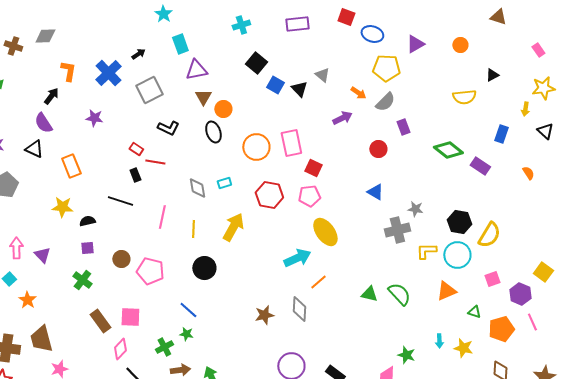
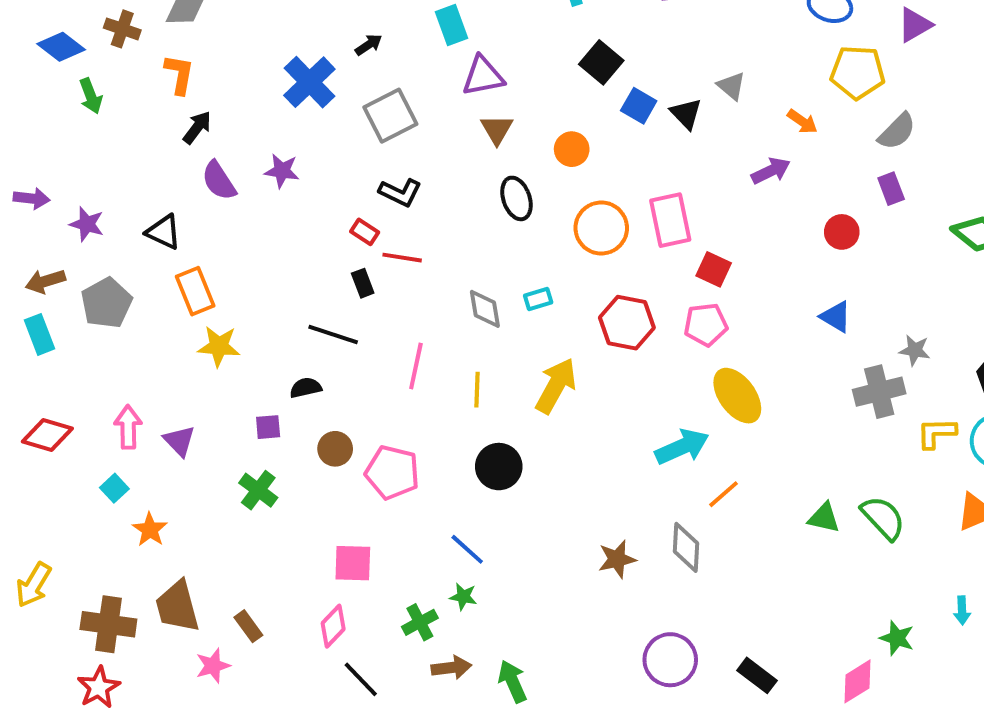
orange L-shape: (68, 71) -> (179, 74), moved
gray semicircle: (385, 102) -> (897, 131), moved
orange circle: (223, 109) -> (572, 149), moved
purple semicircle: (43, 123) -> (219, 181), moved
black L-shape: (168, 128) -> (400, 193), moved
orange rectangle: (71, 166) -> (195, 291), moved
black semicircle: (87, 221) -> (306, 388), moved
brown rectangle: (100, 321) -> (248, 626), moved, size x0.7

